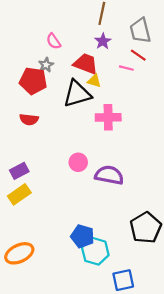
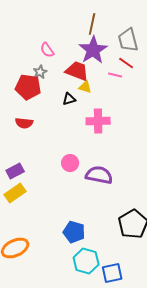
purple star: (103, 41) -> (93, 50), size x1.8
black triangle: (77, 94) -> (69, 99), size x0.5
cyan hexagon: (95, 251) -> (86, 261), moved

